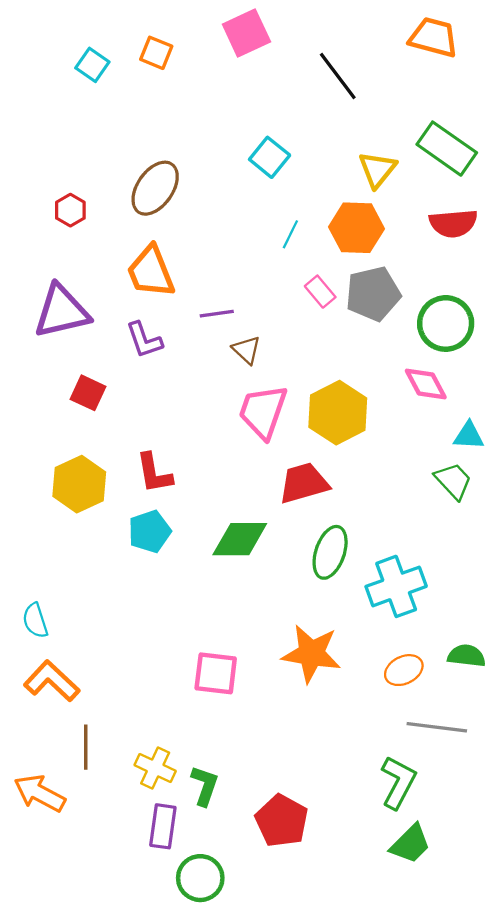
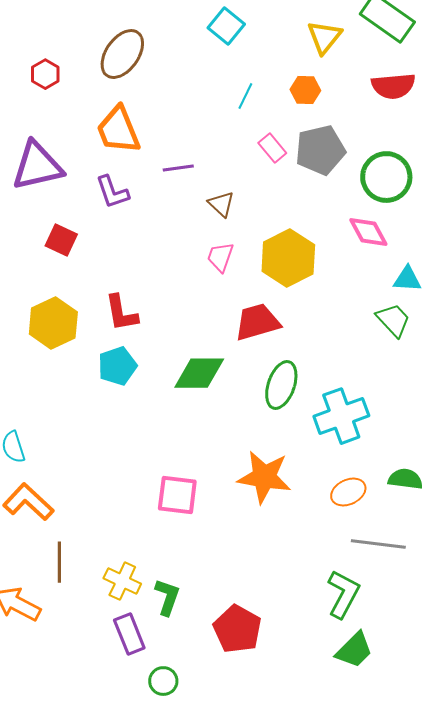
orange hexagon: (356, 228) -> (305, 90), size x0.6
brown triangle: (246, 350) -> (221, 204), moved
pink trapezoid: (263, 412) -> (220, 257), size x0.6
purple rectangle: (163, 826) -> (129, 634), turned -30
green circle: (200, 878) -> (163, 681), size x0.7

